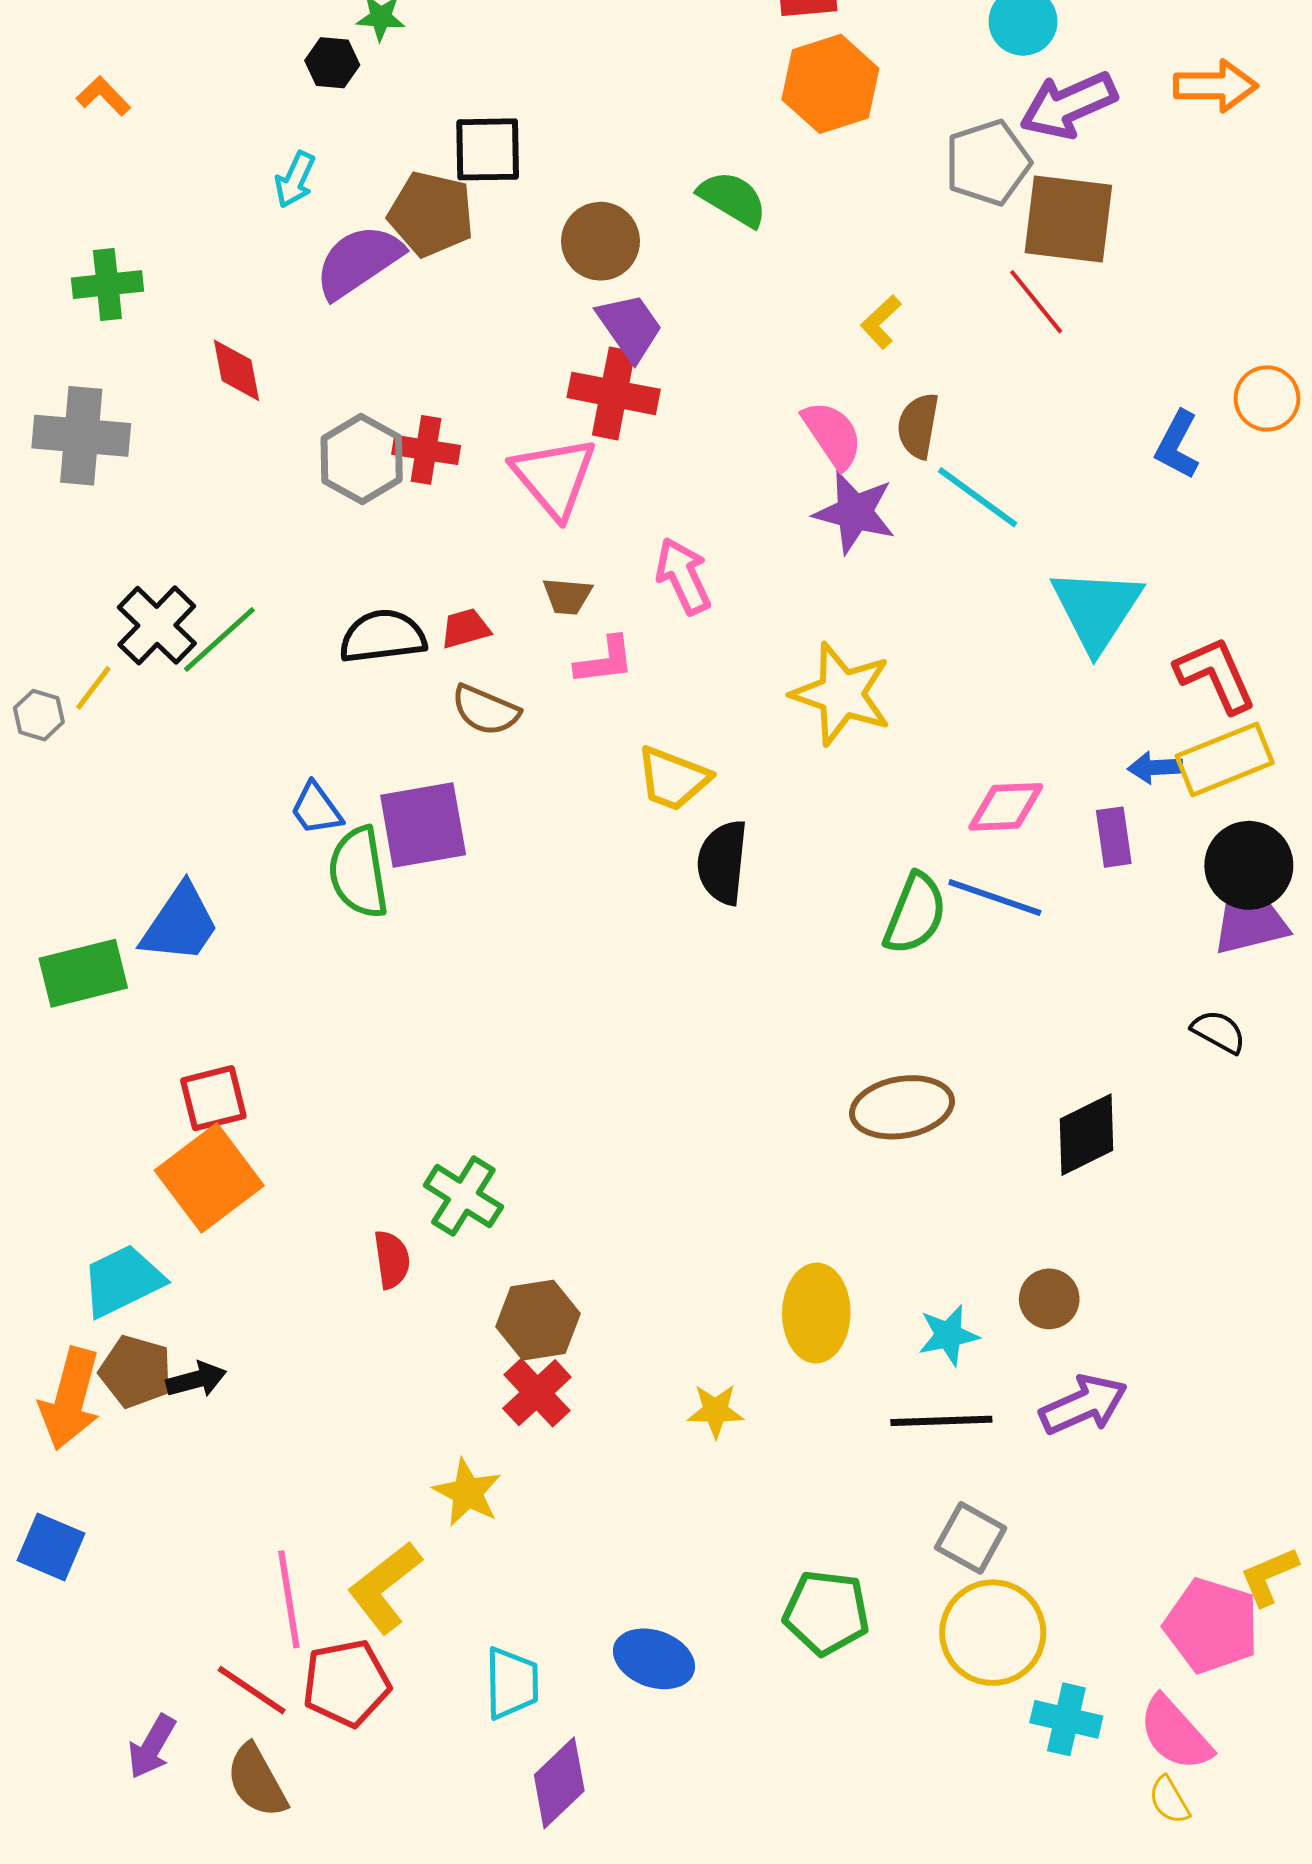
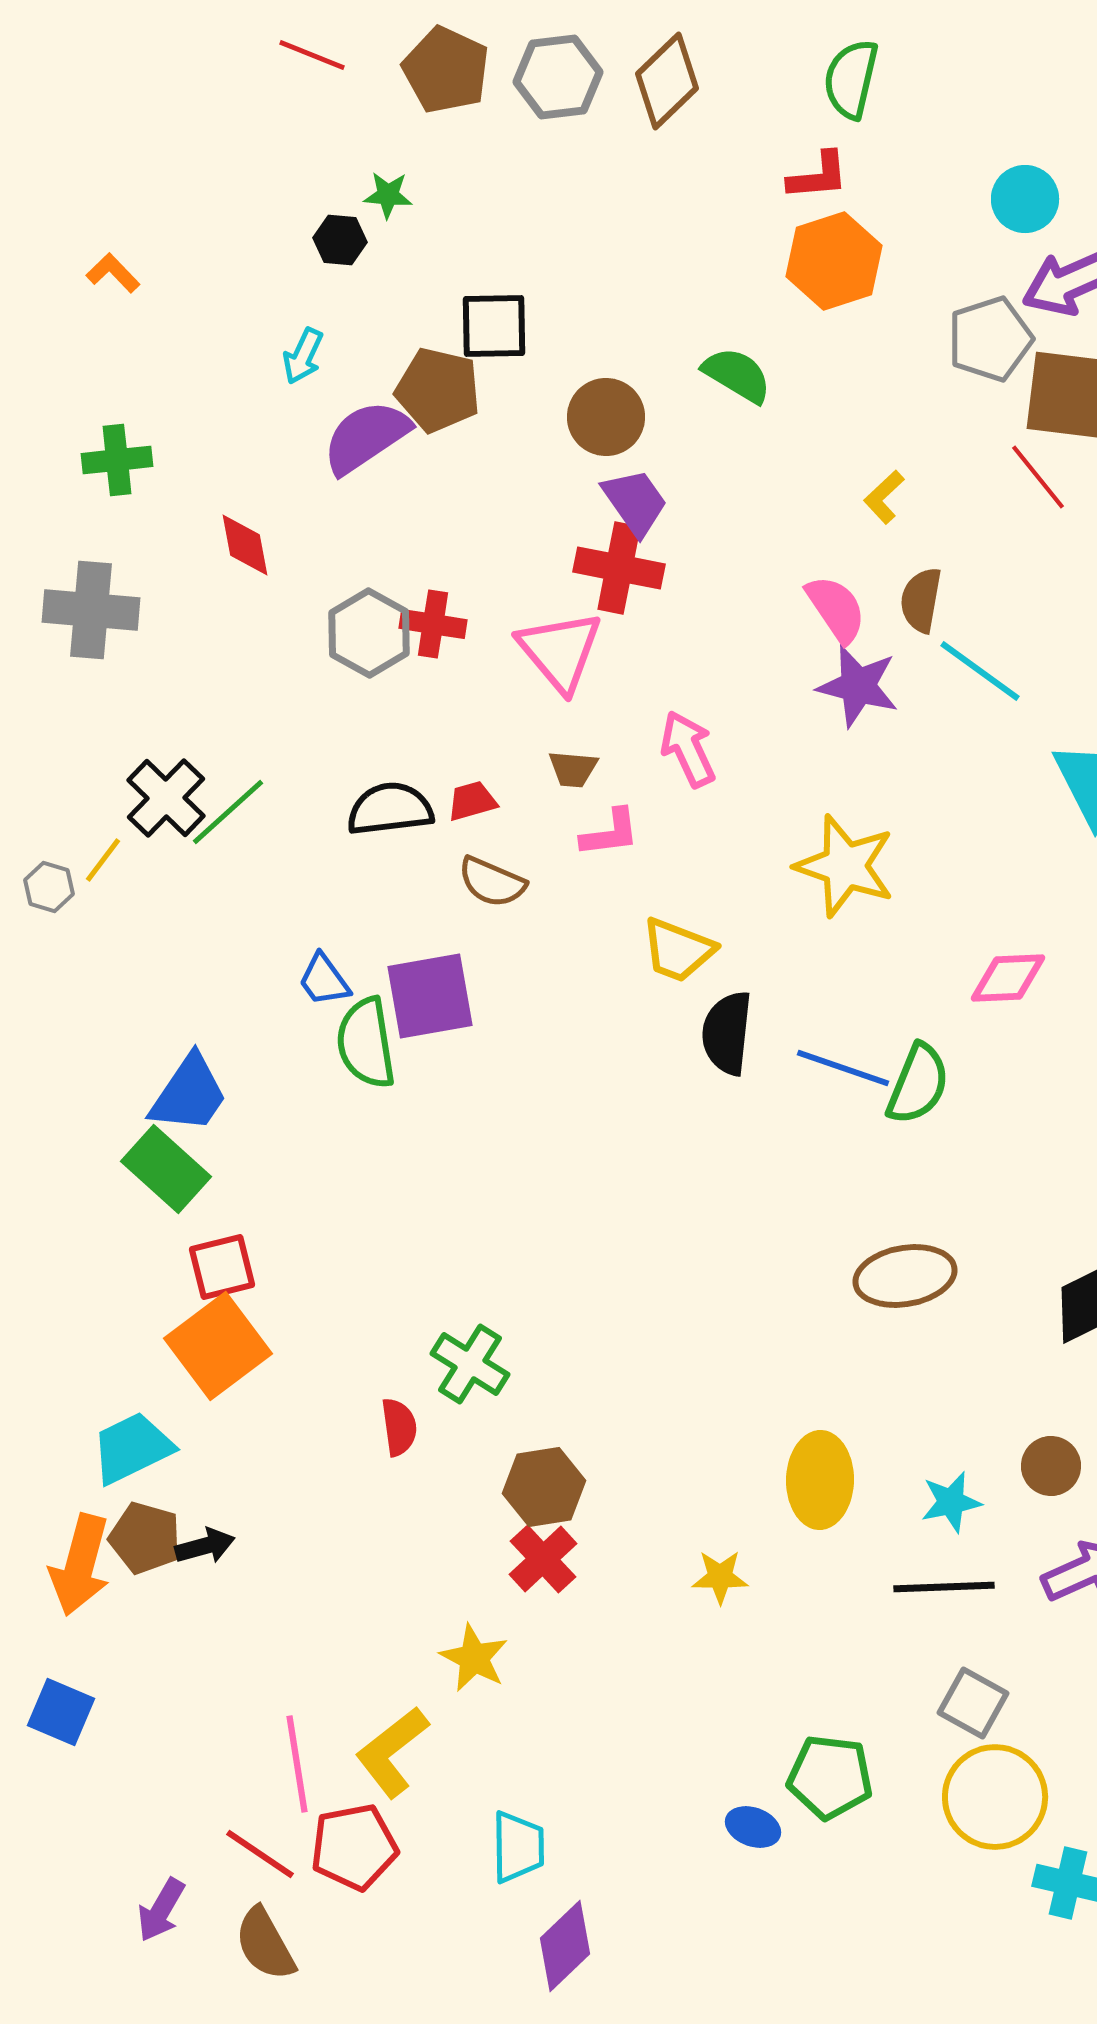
blue line: (995, 898) -> (843, 1068), moved
green rectangle: (83, 973) -> (166, 1169), moved, turned 56
blue ellipse: (654, 1659) -> (753, 1827), moved, size x0.7

